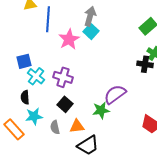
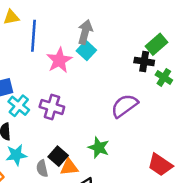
black cross: (145, 64) -> (144, 61), moved
purple semicircle: (115, 94) -> (124, 106), moved
black square: (65, 104) -> (58, 156), moved
green star: (101, 110) -> (99, 148), turned 30

